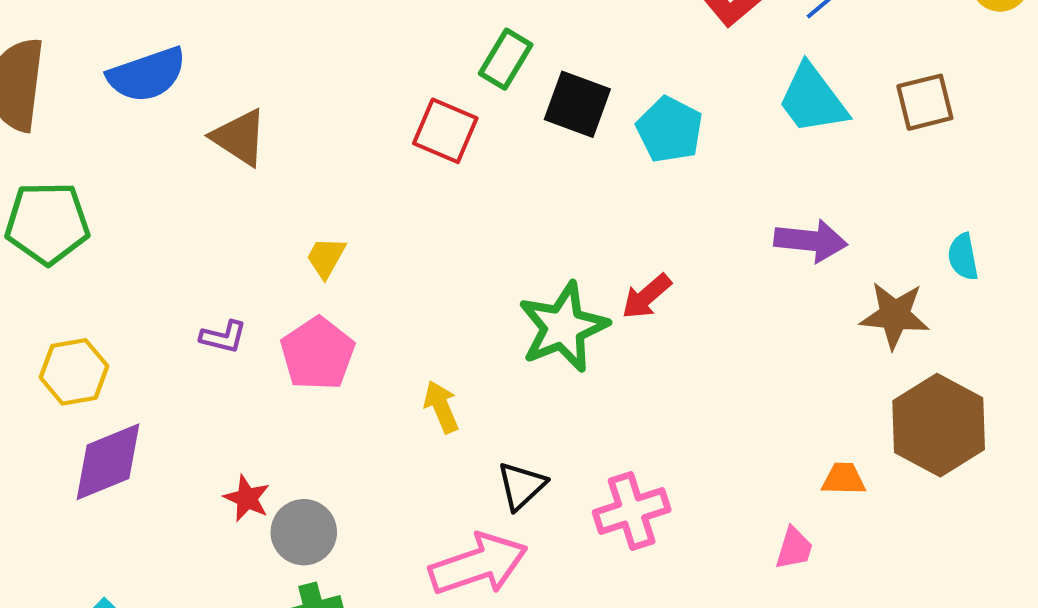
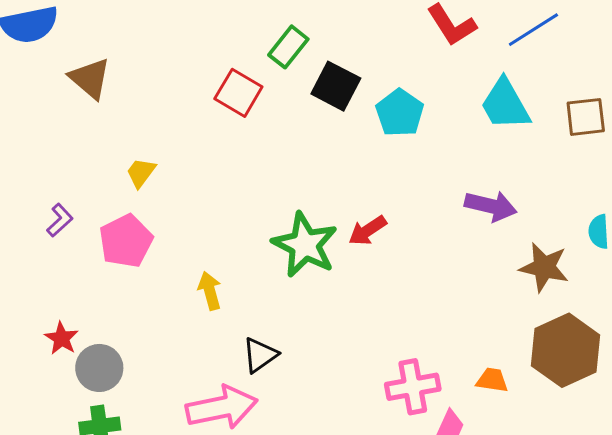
green star: (563, 327) -> (305, 245), turned -30
purple L-shape: (223, 337) -> (60, 220), turned -64
pink cross: (632, 511) -> (413, 387), moved

